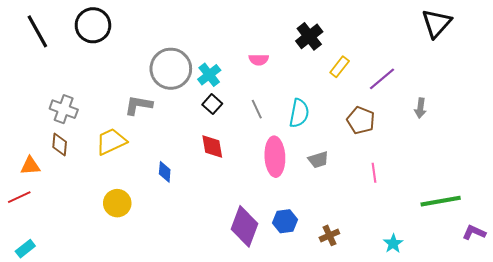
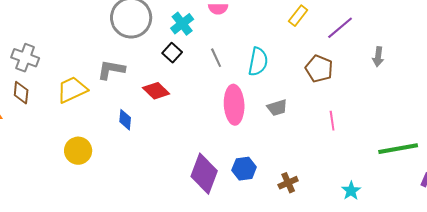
cyan cross: (209, 75) -> (182, 24), moved
gray L-shape: (138, 105) -> (111, 70), moved
red diamond: (212, 147) -> (156, 91), moved, turned -36

